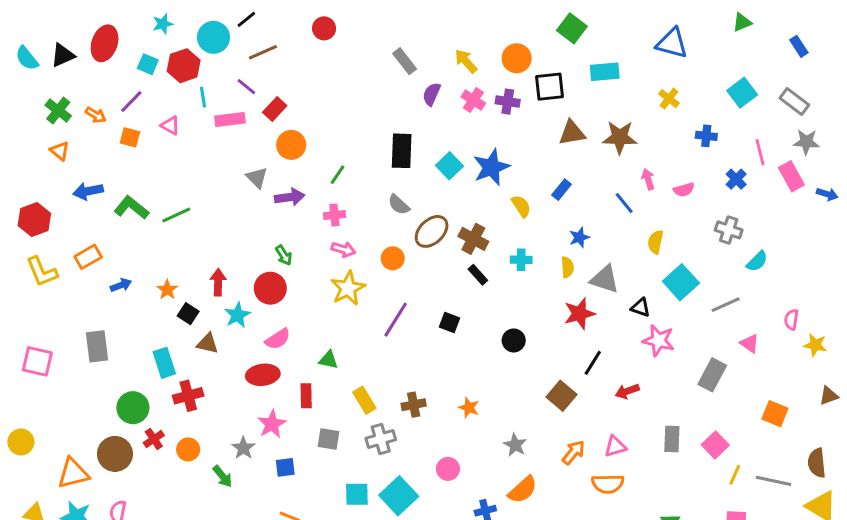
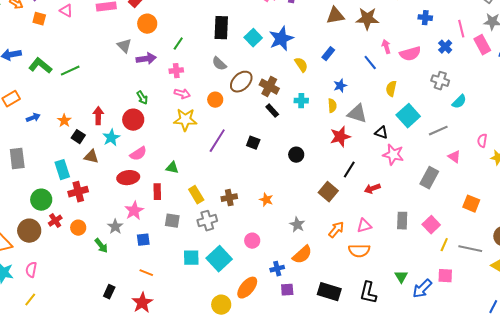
pink semicircle: (684, 190) -> (410, 54), size x1.5
yellow star: (348, 288) -> (185, 120), turned 30

